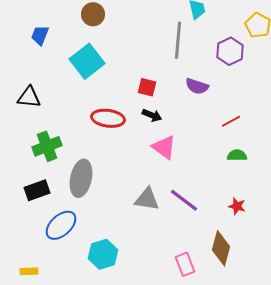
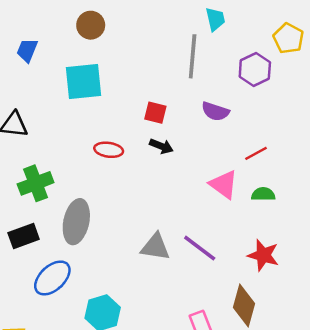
cyan square: (87, 61) -> (83, 81), turned 32
red ellipse: (108, 118) -> (109, 150), size x0.7
pink triangle: (164, 147) -> (224, 185), moved
red star: (237, 206) -> (263, 255), size x1.5

